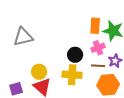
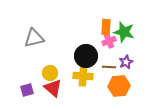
pink cross: (98, 48) -> (109, 41), moved
black circle: (75, 55) -> (86, 56), size x1.5

